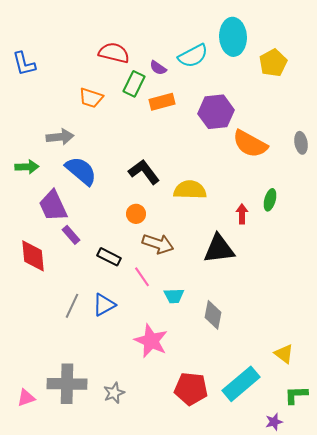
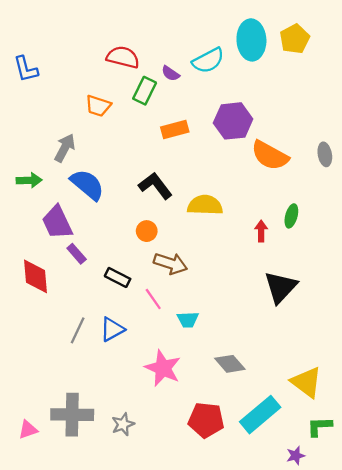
yellow pentagon: (273, 63) -> (295, 39), moved
orange rectangle: (162, 102) -> (175, 130), moved
gray arrow: (60, 137) -> (65, 148), turned -56
black triangle: (219, 249) -> (281, 287), moved, turned -40
gray diamond: (213, 315) -> (230, 364), moved, turned -52
yellow triangle: (284, 354) -> (306, 382), size x1.5

